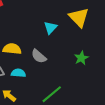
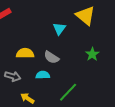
cyan semicircle: (18, 73) -> (43, 75), moved

